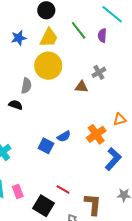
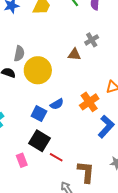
yellow circle: (48, 66) -> (38, 70), moved
pink rectangle: (18, 191) -> (22, 160), moved
black square: (44, 206) -> (40, 141), moved

